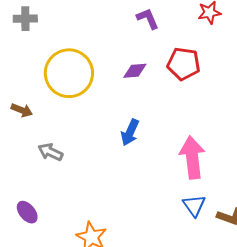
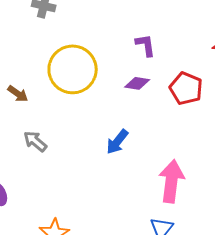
purple L-shape: (148, 19) -> (146, 45), moved

